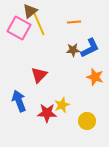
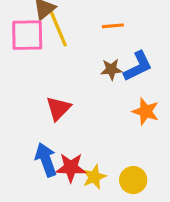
pink square: (19, 28) -> (27, 35), turned -30
blue arrow: (19, 101) -> (46, 160), moved
yellow star: (62, 105) -> (94, 177), moved

